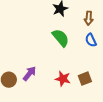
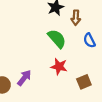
brown arrow: (89, 18) -> (76, 18), moved
red star: (63, 79) -> (59, 67), moved

